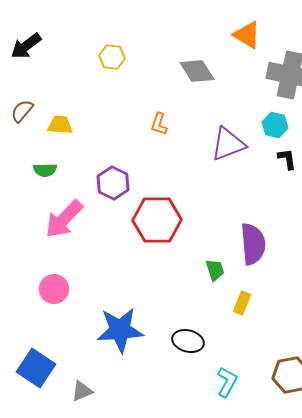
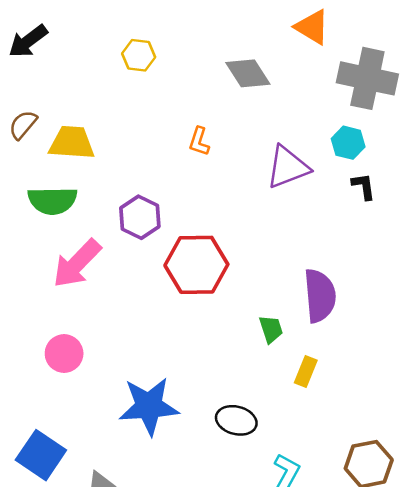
yellow trapezoid: (60, 125) -> (72, 143), size x1.4
green semicircle: (45, 170) -> (52, 201), size x1.6

